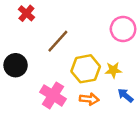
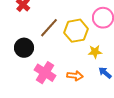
black circle: (16, 65) -> (24, 48), moved
yellow hexagon: (86, 69) -> (76, 31), moved

